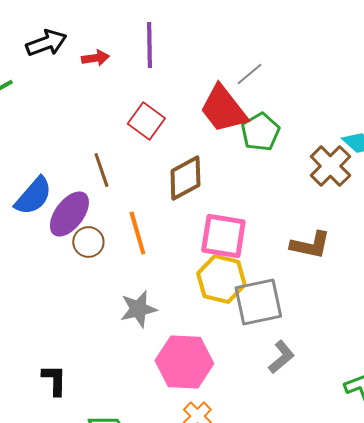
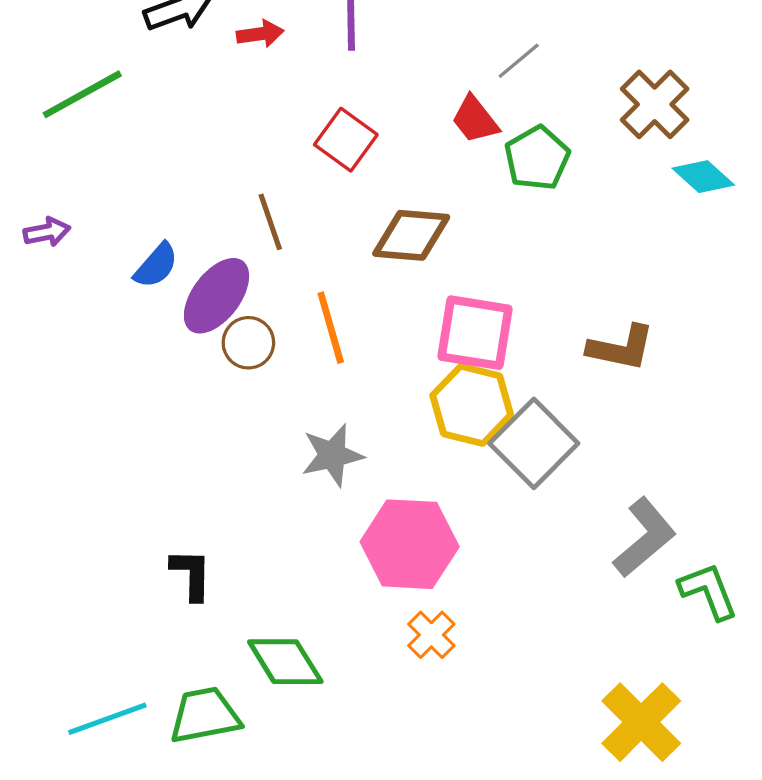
red trapezoid: (223, 109) -> (475, 120), size x0.6
brown cross: (330, 166) -> (655, 104), moved
brown diamond: (185, 178) -> (411, 235), turned 33
blue semicircle: (33, 196) -> (156, 266), size x0.7
gray square: (258, 302) -> (534, 443), turned -33
gray L-shape: (281, 357) -> (645, 537), moved, size x1.4

